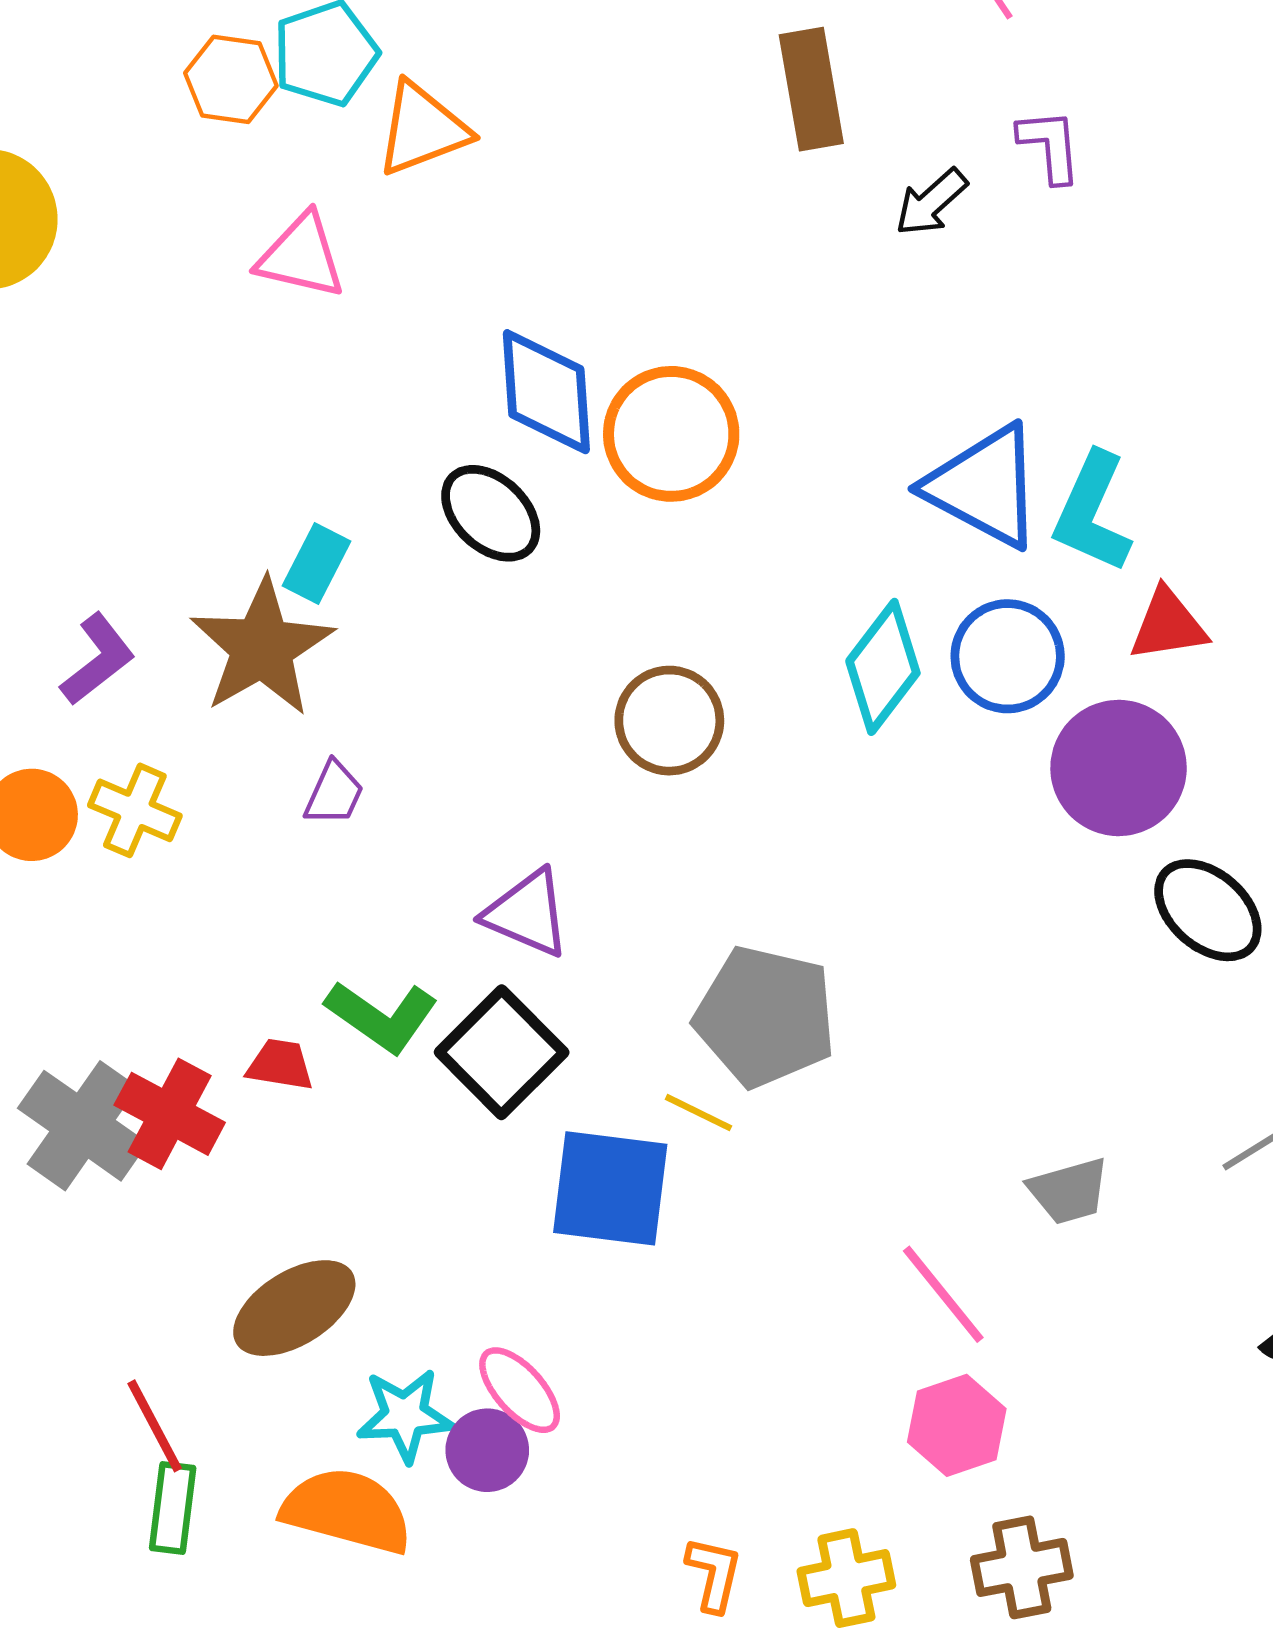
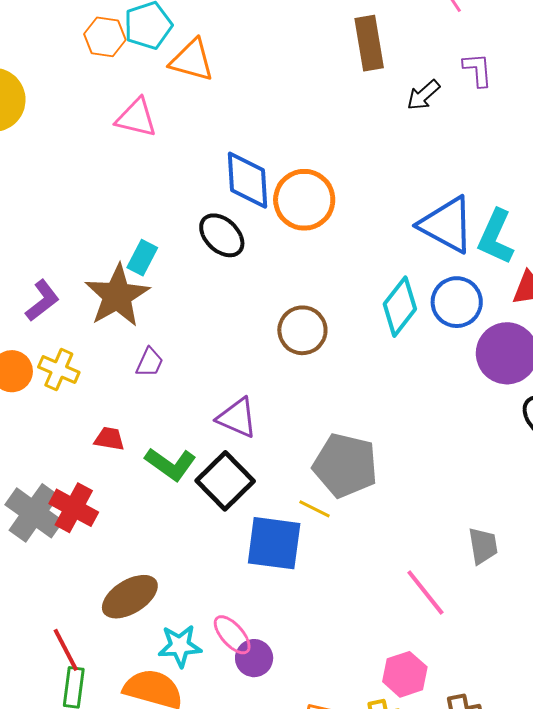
orange triangle: (422, 129) -> (192, 60), turned 36
red trapezoid: (280, 1065) -> (109, 439), moved
gray trapezoid: (1069, 1191) -> (483, 546), turned -84
pink hexagon: (957, 1425) -> (405, 674), moved
purple circle: (487, 1450) -> (254, 658), moved

